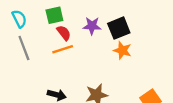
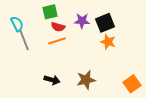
cyan semicircle: (19, 19) -> (17, 24), moved
red semicircle: (64, 33) -> (58, 27), turned 144

